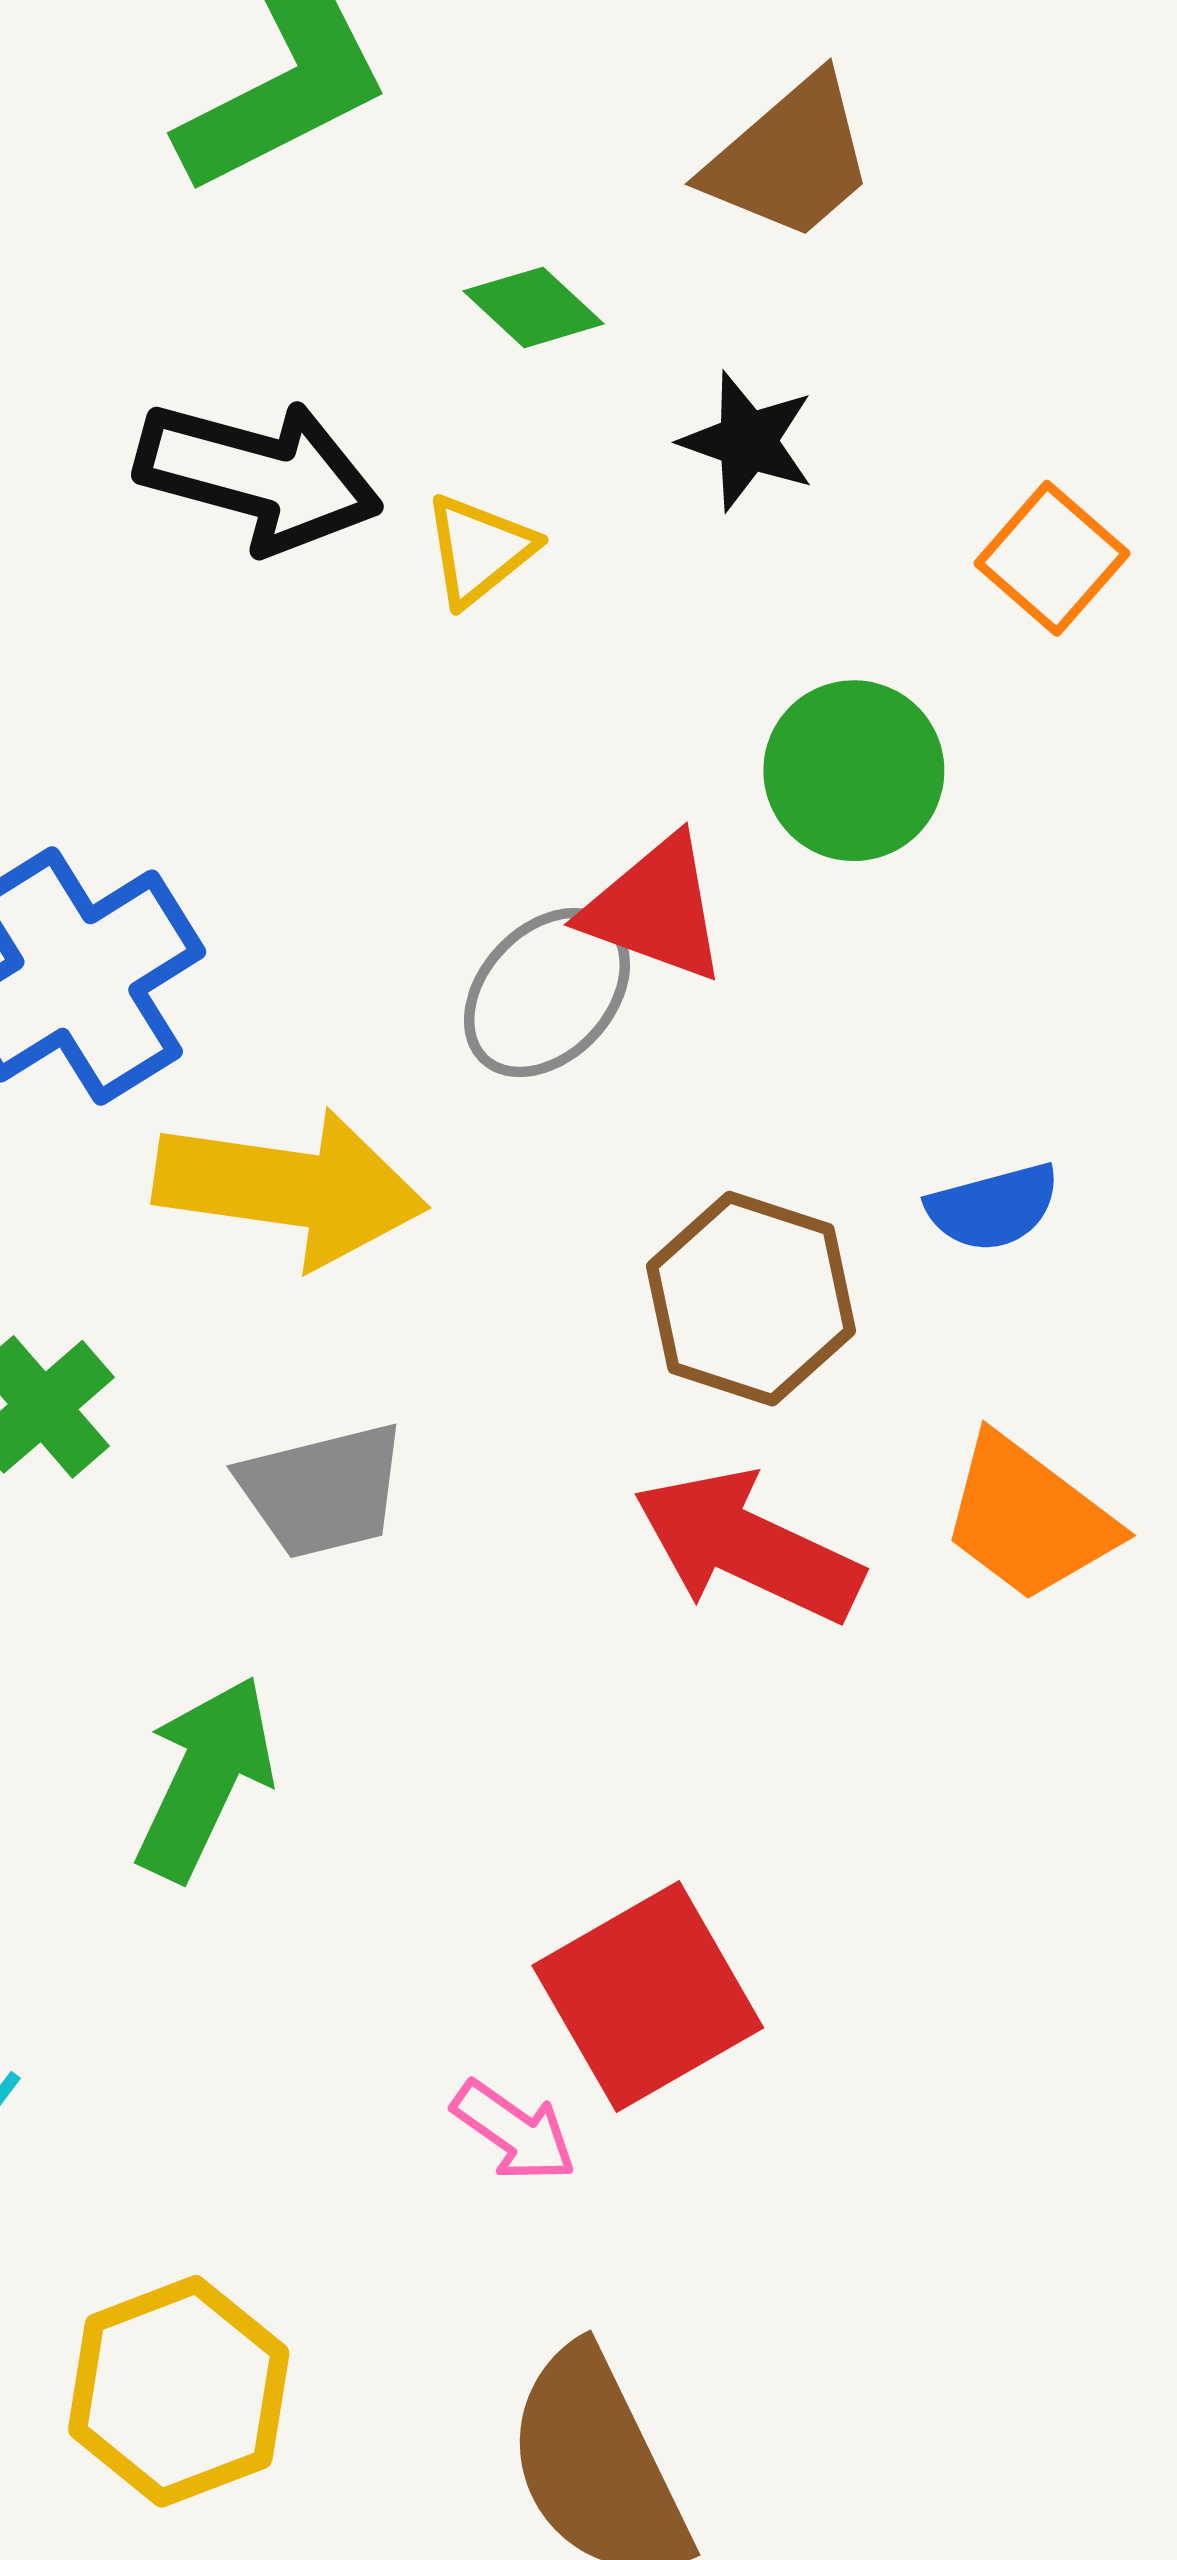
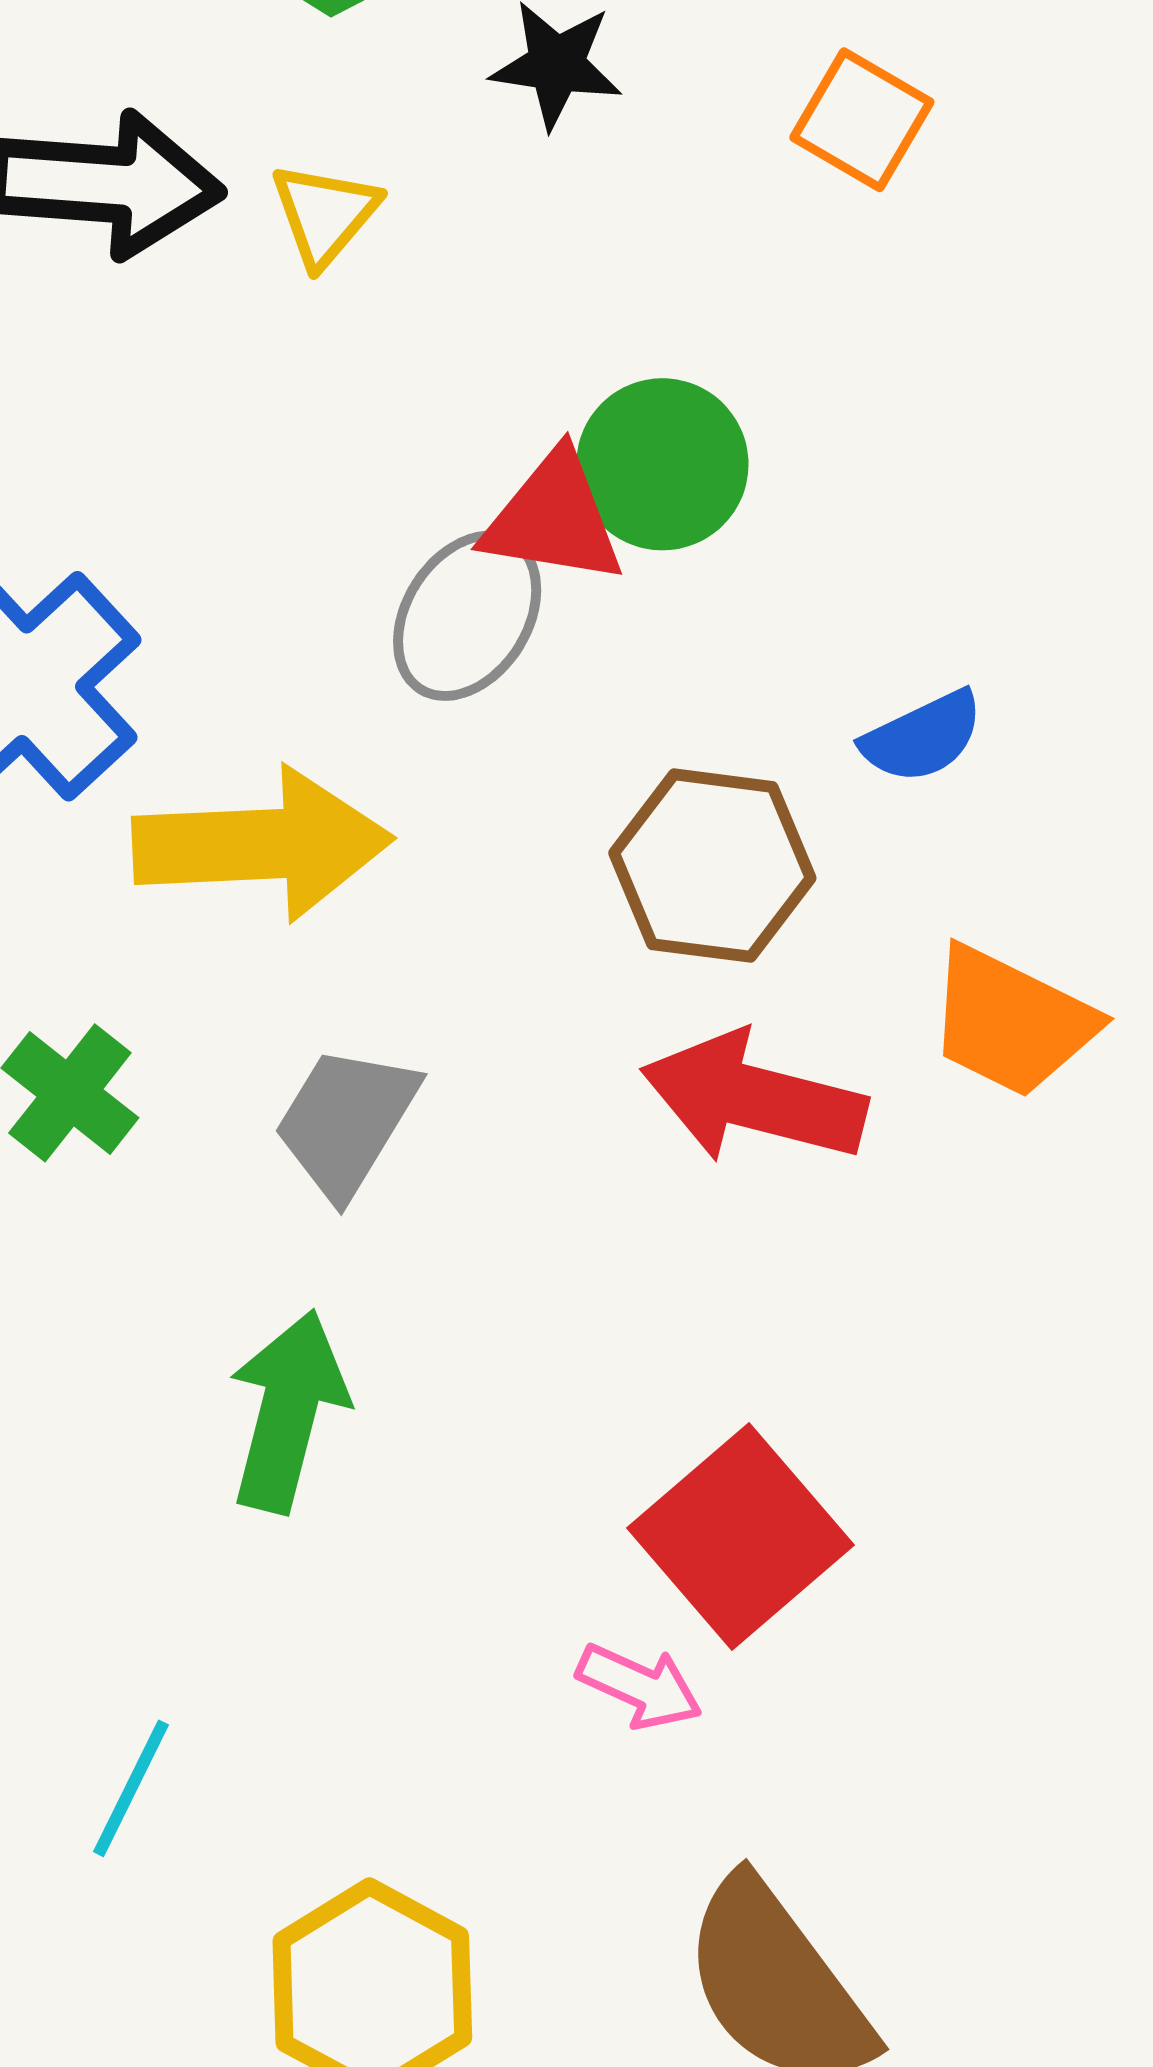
green circle: (854, 771) -> (662, 464), moved
gray trapezoid: (323, 1491) -> (346, 1121), turned 146

